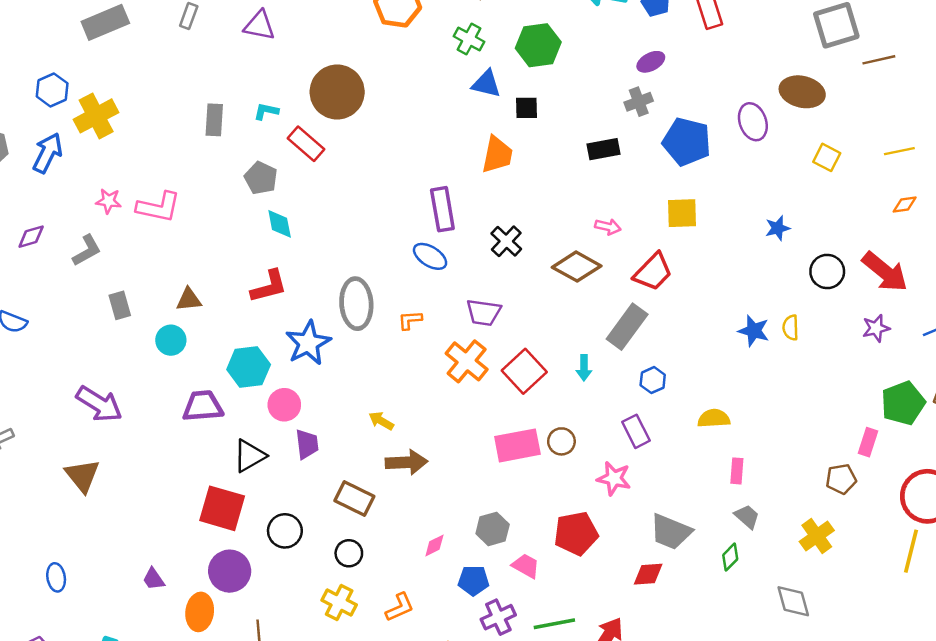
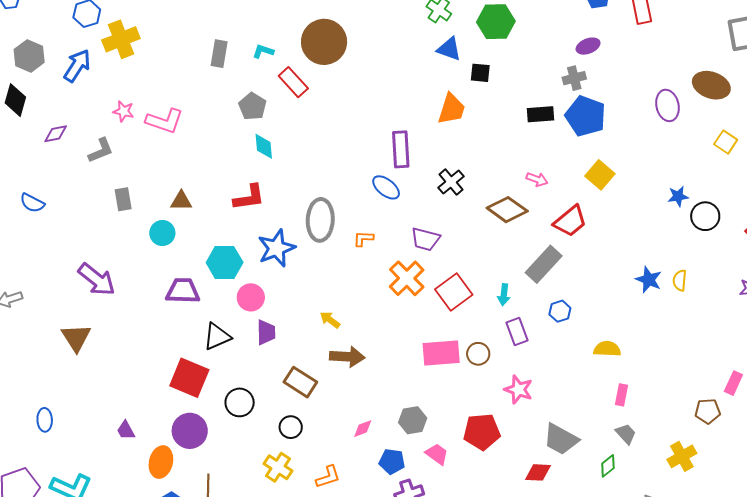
blue pentagon: (687, 142) -> (586, 116), moved
yellow square: (682, 213) -> (600, 175), turned 36
black circle: (827, 272) -> (705, 216), moved
purple rectangle: (636, 431) -> (517, 332), moved

